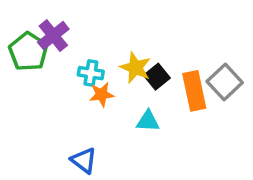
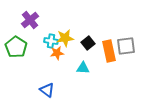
green pentagon: (28, 52) -> (16, 47), moved
yellow star: (135, 68) -> (65, 38), moved, turned -30
gray square: (225, 82) -> (126, 46), turned 36

